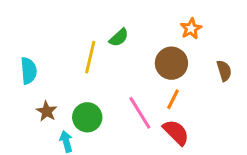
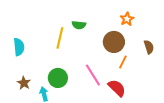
green semicircle: (119, 38) -> (79, 25), turned 48
orange line: (173, 99) -> (123, 62), moved
brown star: (47, 111) -> (24, 83), moved

